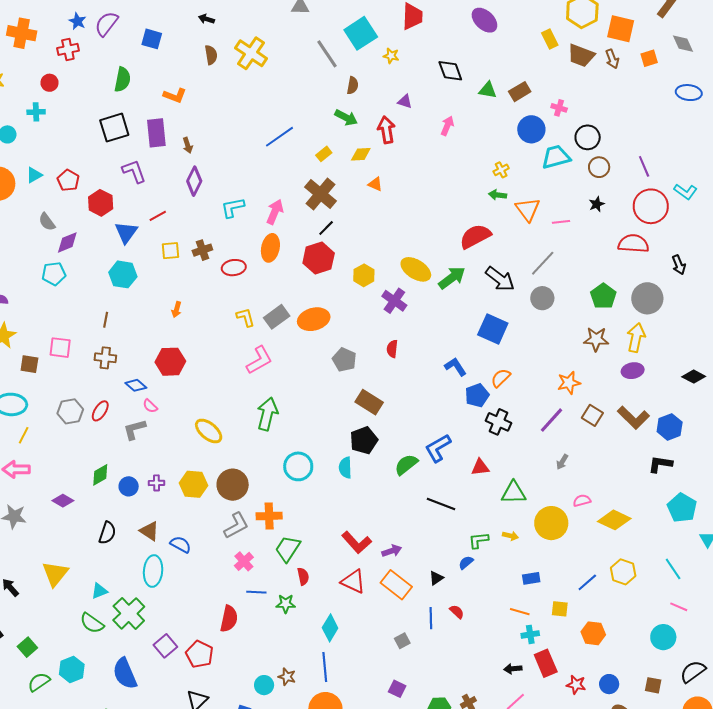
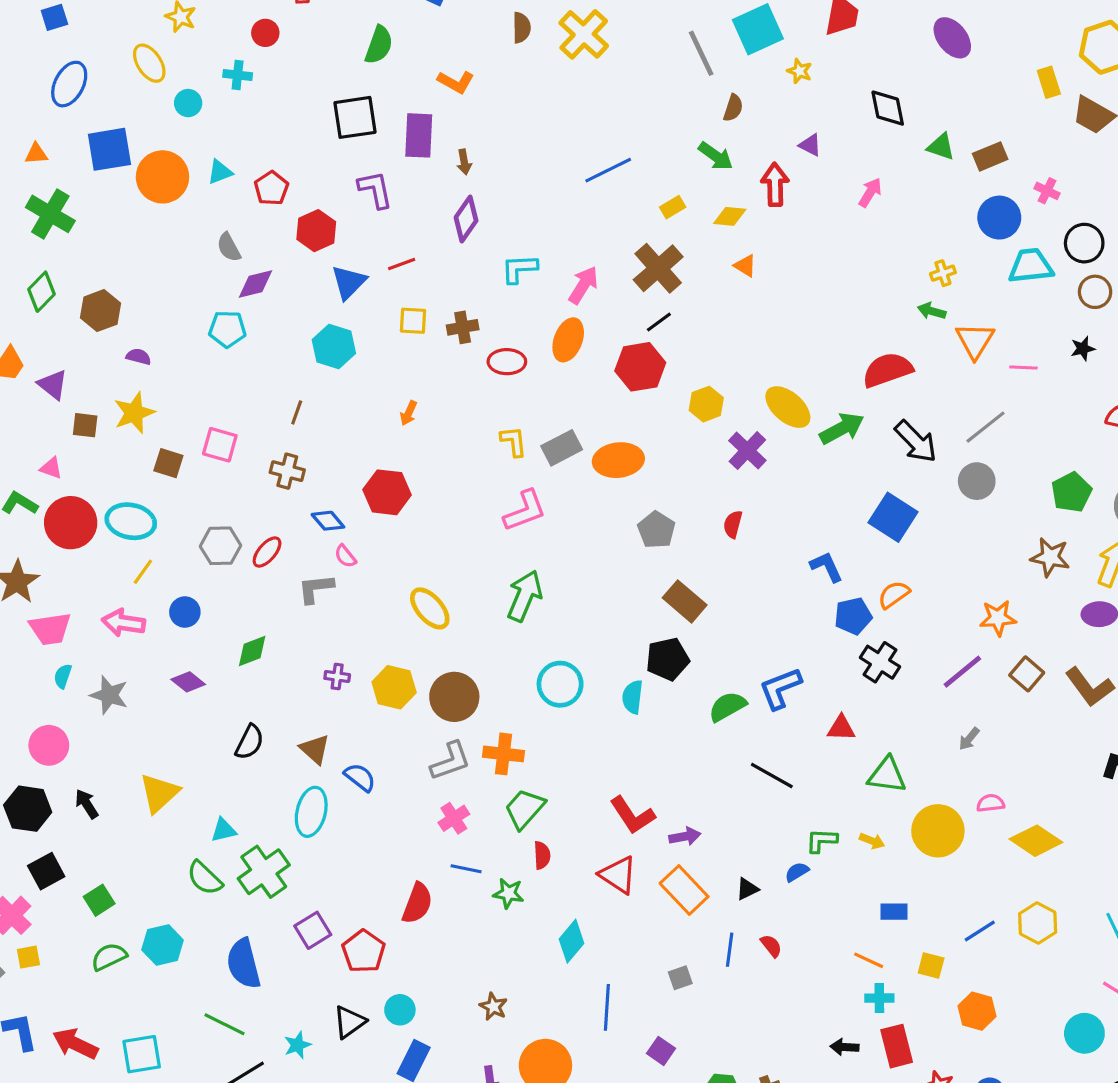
blue circle: (129, 486) -> (185, 612), moved
blue line: (325, 667) -> (607, 1007), moved
cyan circle: (264, 685) -> (400, 1010), moved

